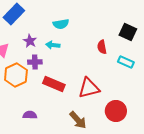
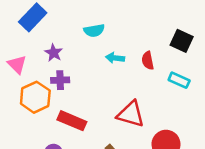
cyan arrow: (53, 45) -> (115, 58), moved
red rectangle: (54, 84) -> (72, 121), moved
red triangle: (89, 88) -> (131, 114), turned 30

